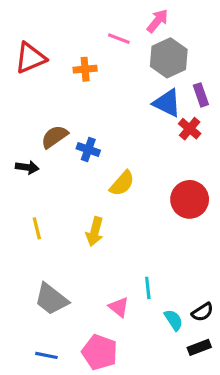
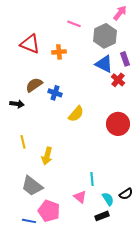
pink arrow: (157, 21) -> (120, 13), moved
red triangle: (30, 58) -> (30, 44), moved, turned 45
orange cross: (85, 69) -> (59, 52), moved
yellow arrow: (95, 232) -> (47, 156), moved
pink triangle: (119, 307) -> (80, 197), moved
black rectangle: (199, 347) -> (102, 216), moved
pink pentagon: (100, 352) -> (49, 211), moved

